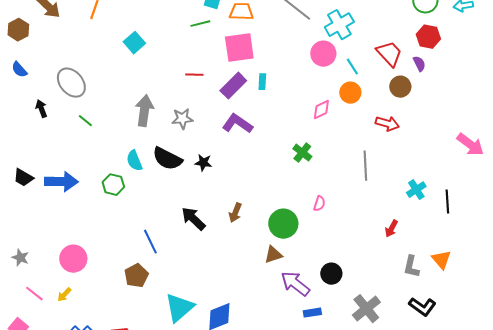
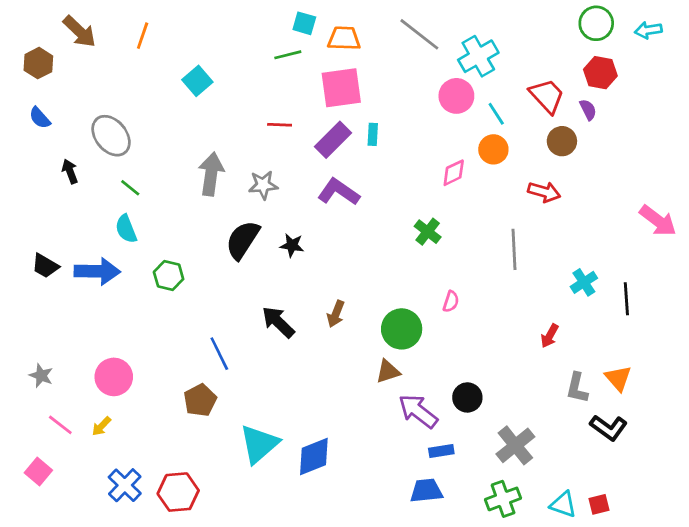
black semicircle: (167, 159) -> (243, 240), turned 96
cyan semicircle: (134, 161) -> (126, 229), moved
black L-shape: (422, 307) -> (609, 428), moved

